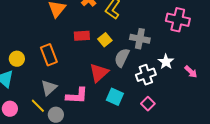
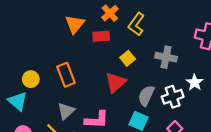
red rectangle: (82, 36) -> (101, 36), moved
gray semicircle: (122, 58) -> (146, 96), moved
red triangle: (99, 73) -> (115, 82), moved

